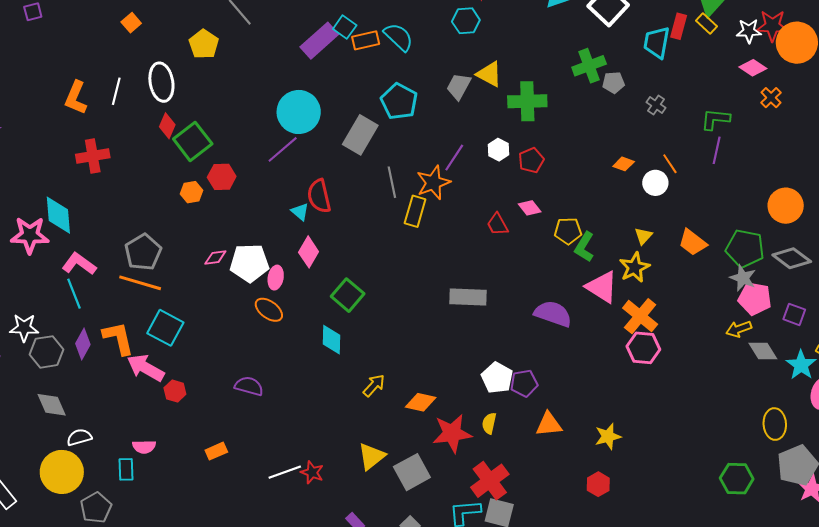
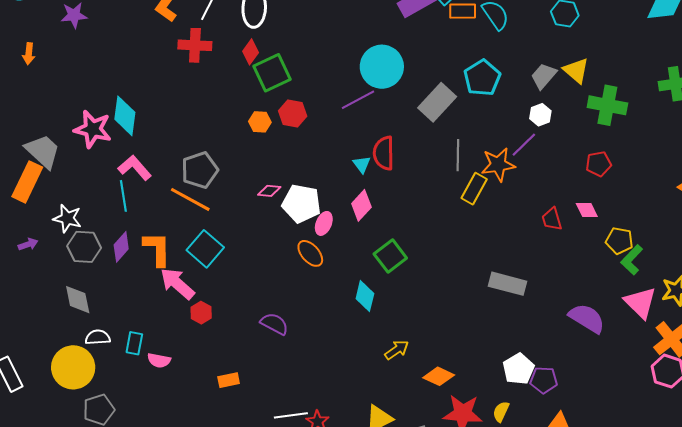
white hexagon: (499, 150) -> (540, 115), moved
red cross: (93, 156) -> (195, 45), moved
cyan rectangle: (126, 469) -> (134, 343), moved

